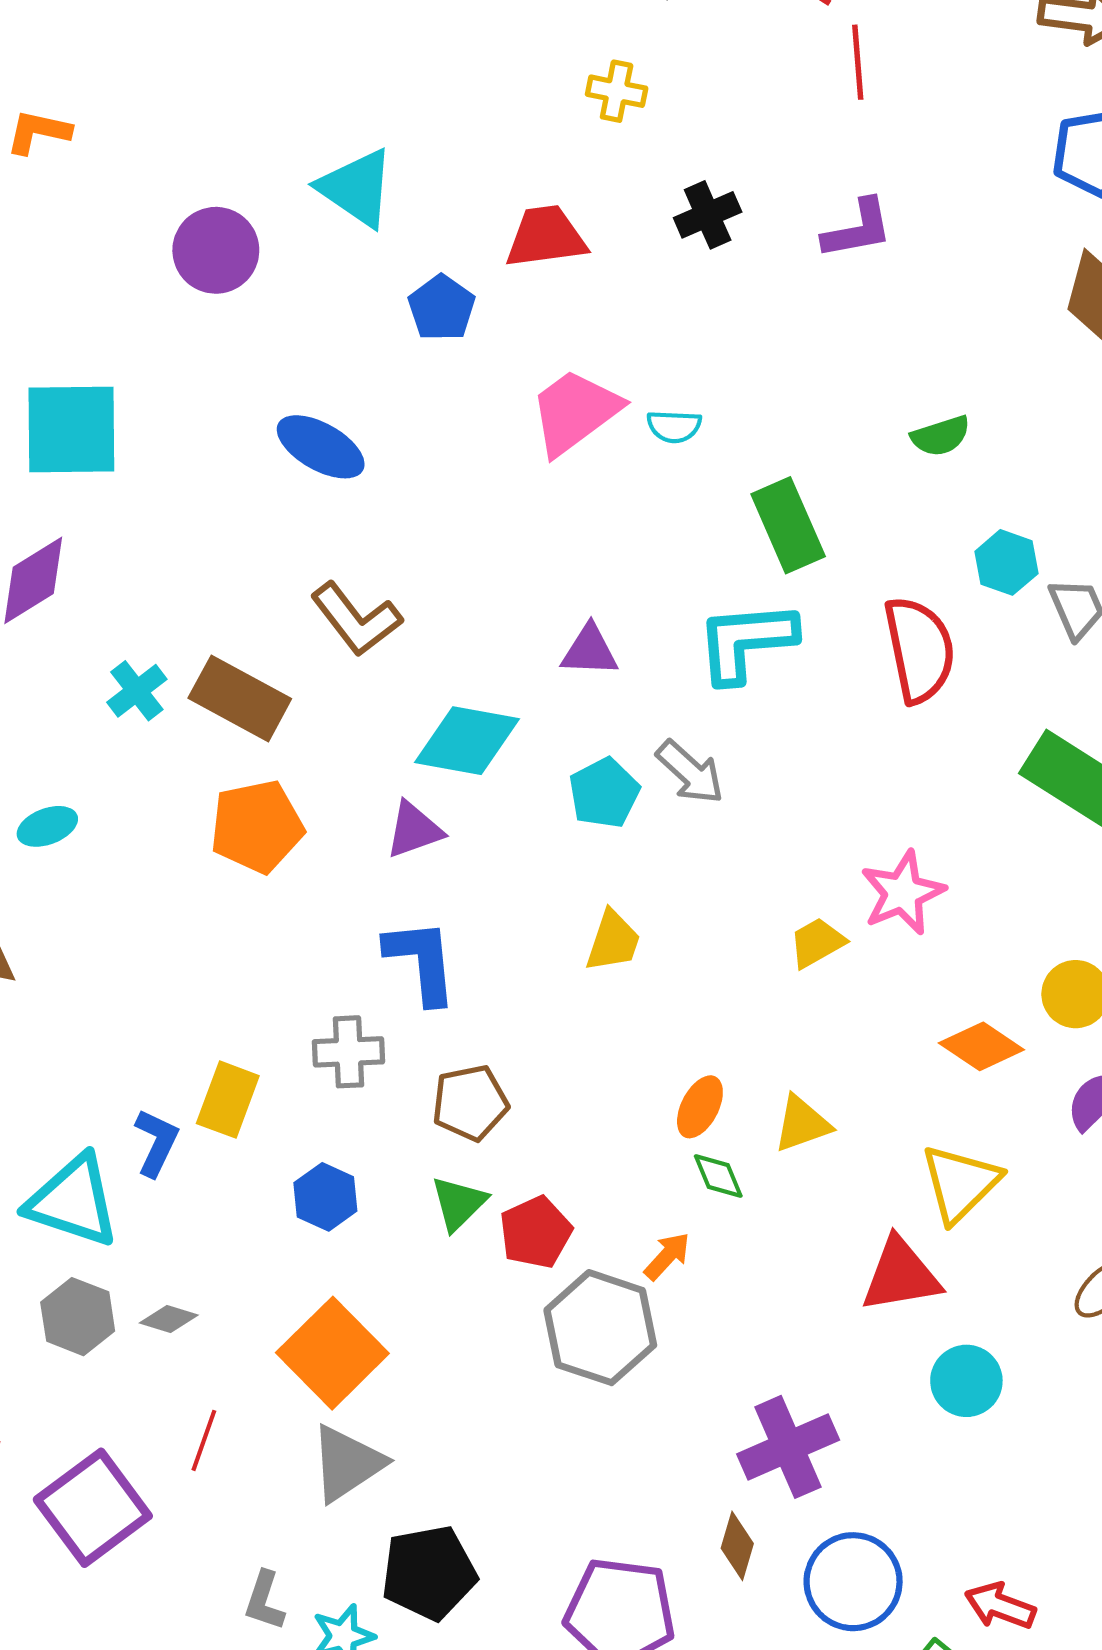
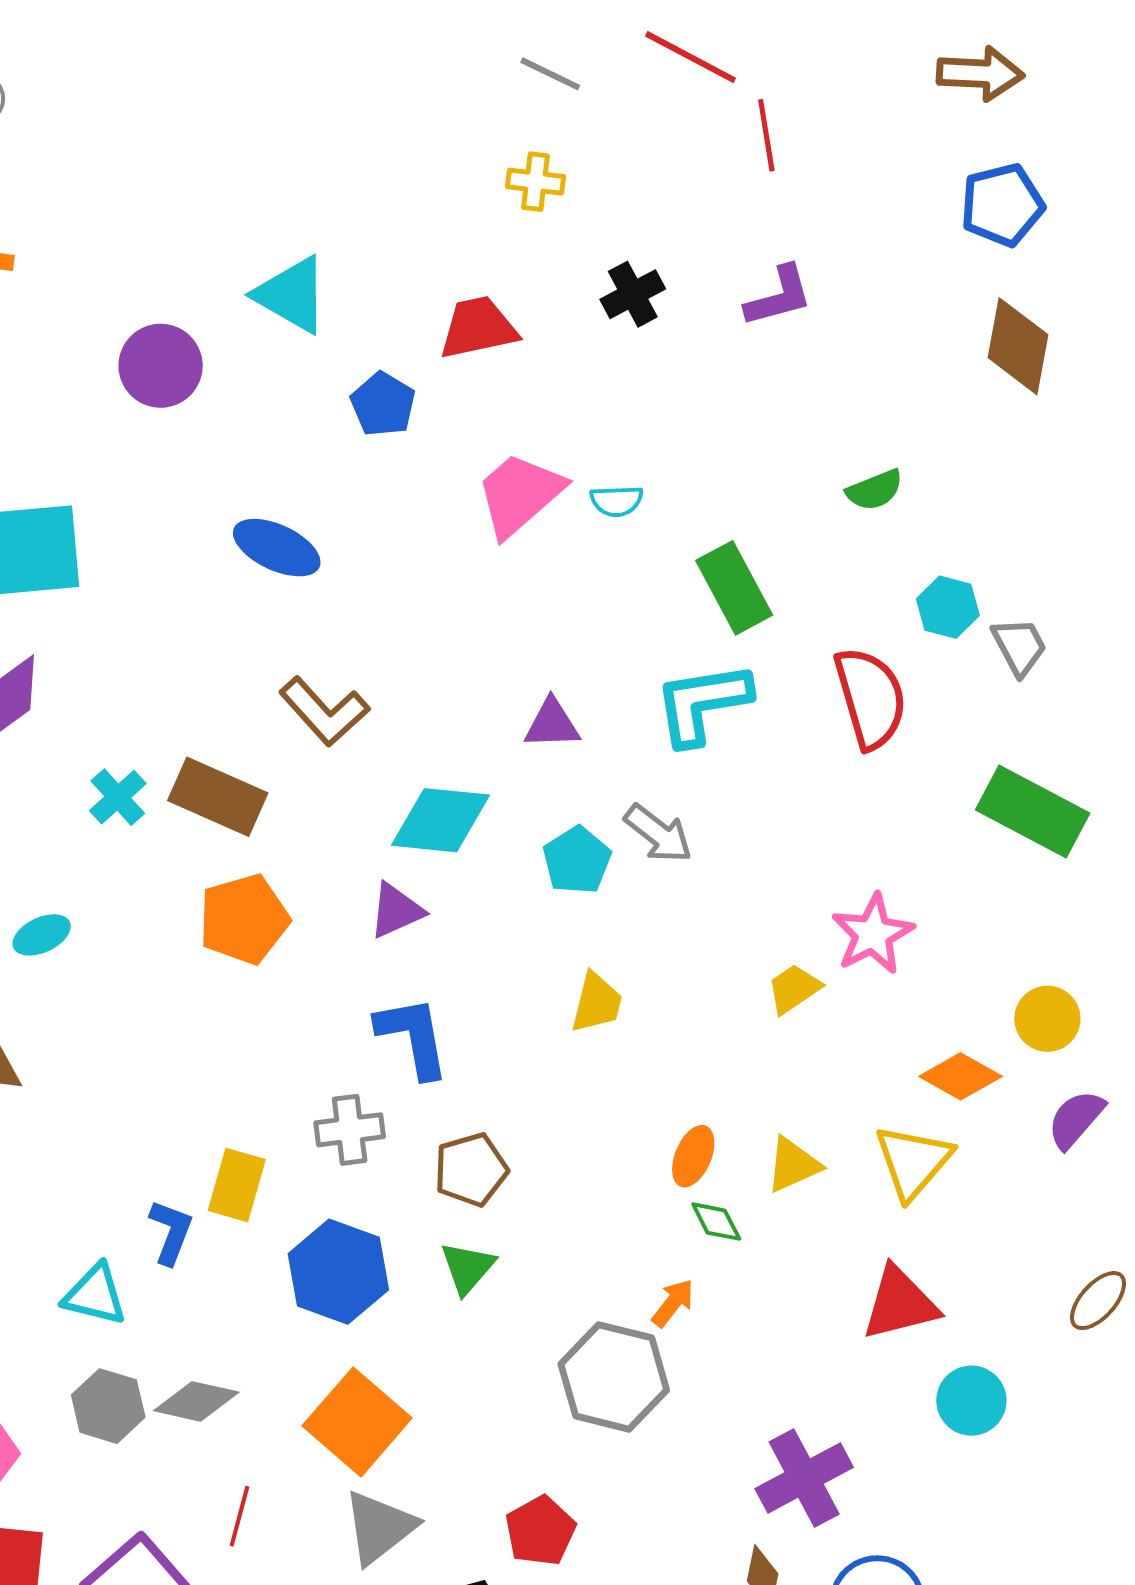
yellow triangle: (960, 1183) -> (913, 1162), moved
blue hexagon: (325, 1197) -> (338, 1272), size x1.6
cyan triangle: (73, 1201) -> (95, 1295), size x0.7
red pentagon: (536, 1232) -> (540, 1531), moved
gray diamond: (169, 1319) -> (196, 1401), size x1.5

